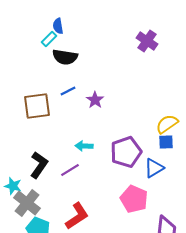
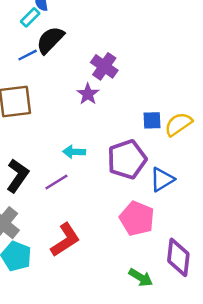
purple cross: (147, 41) -> (104, 66), moved
black semicircle: (65, 57) -> (50, 40), turned 125
blue line: (68, 91) -> (28, 55), moved
blue square: (166, 142) -> (152, 120), moved

